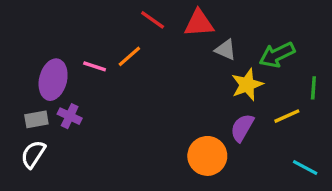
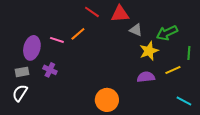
purple cross: (70, 116) -> (50, 70), moved
purple semicircle: (242, 128) -> (146, 77), turned 54
orange circle: (207, 156) -> (107, 100), moved

